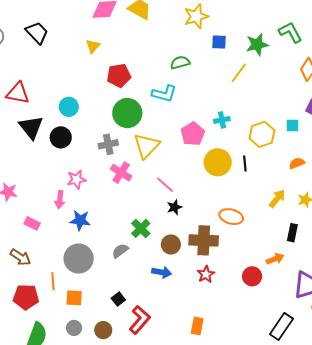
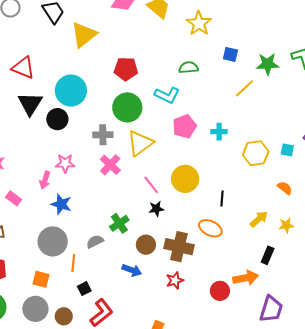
yellow star: (196, 16) -> (199, 23), moved, turned -30
yellow triangle: (93, 46) -> (84, 35), moved, size x1.8
cyan circle: (69, 107) -> (71, 91), size x1.6
pink pentagon: (193, 134) -> (184, 126), moved
yellow circle: (218, 162) -> (185, 179), moved
orange semicircle: (297, 163) -> (285, 188), turned 49
black line: (245, 164) -> (222, 198), moved
orange arrow: (275, 259) -> (246, 278), size x1.4
orange line: (53, 281) -> (73, 263), moved
gray circle: (74, 328) -> (35, 309), size x1.6

